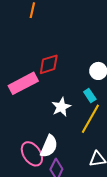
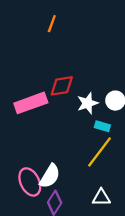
cyan rectangle: (90, 96) -> (102, 126), turned -48
white star: (61, 107) -> (88, 103), moved

